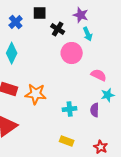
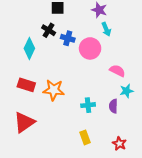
blue cross: (16, 22) -> (68, 38), moved, turned -32
black cross: (58, 29) -> (49, 30), moved
yellow rectangle: (67, 141) -> (85, 137), turned 48

